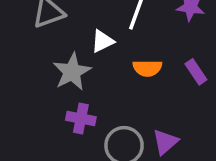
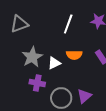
white triangle: (102, 41) -> (54, 63), moved

